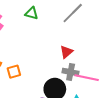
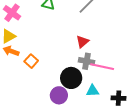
orange square: (14, 72) -> (31, 61), turned -32

